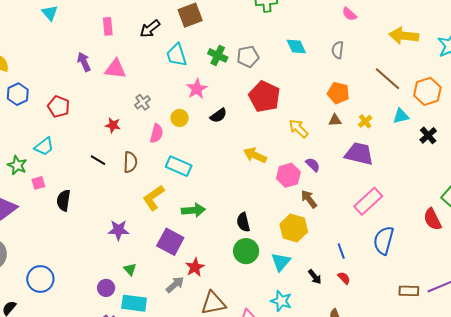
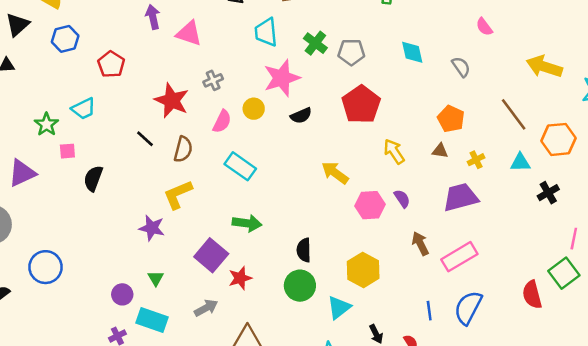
gray semicircle: (338, 50) -> (461, 67), turned 126
pink star: (197, 89) -> (282, 78), size x1.4
red star: (113, 125) -> (172, 100), size x1.8
purple trapezoid: (359, 154) -> (461, 197), turned -40
yellow L-shape: (154, 198) -> (178, 194), moved
brown arrow: (309, 199) -> (420, 244), moved
blue line: (341, 251) -> (429, 311), moved
red star: (195, 267) -> (240, 278), moved

